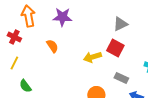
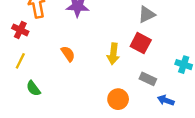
orange semicircle: (52, 46) -> (68, 54), moved
yellow arrow: (92, 57) -> (113, 54), turned -66

